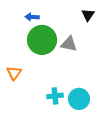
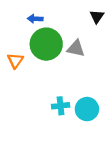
orange triangle: (14, 73) -> (15, 61), moved

